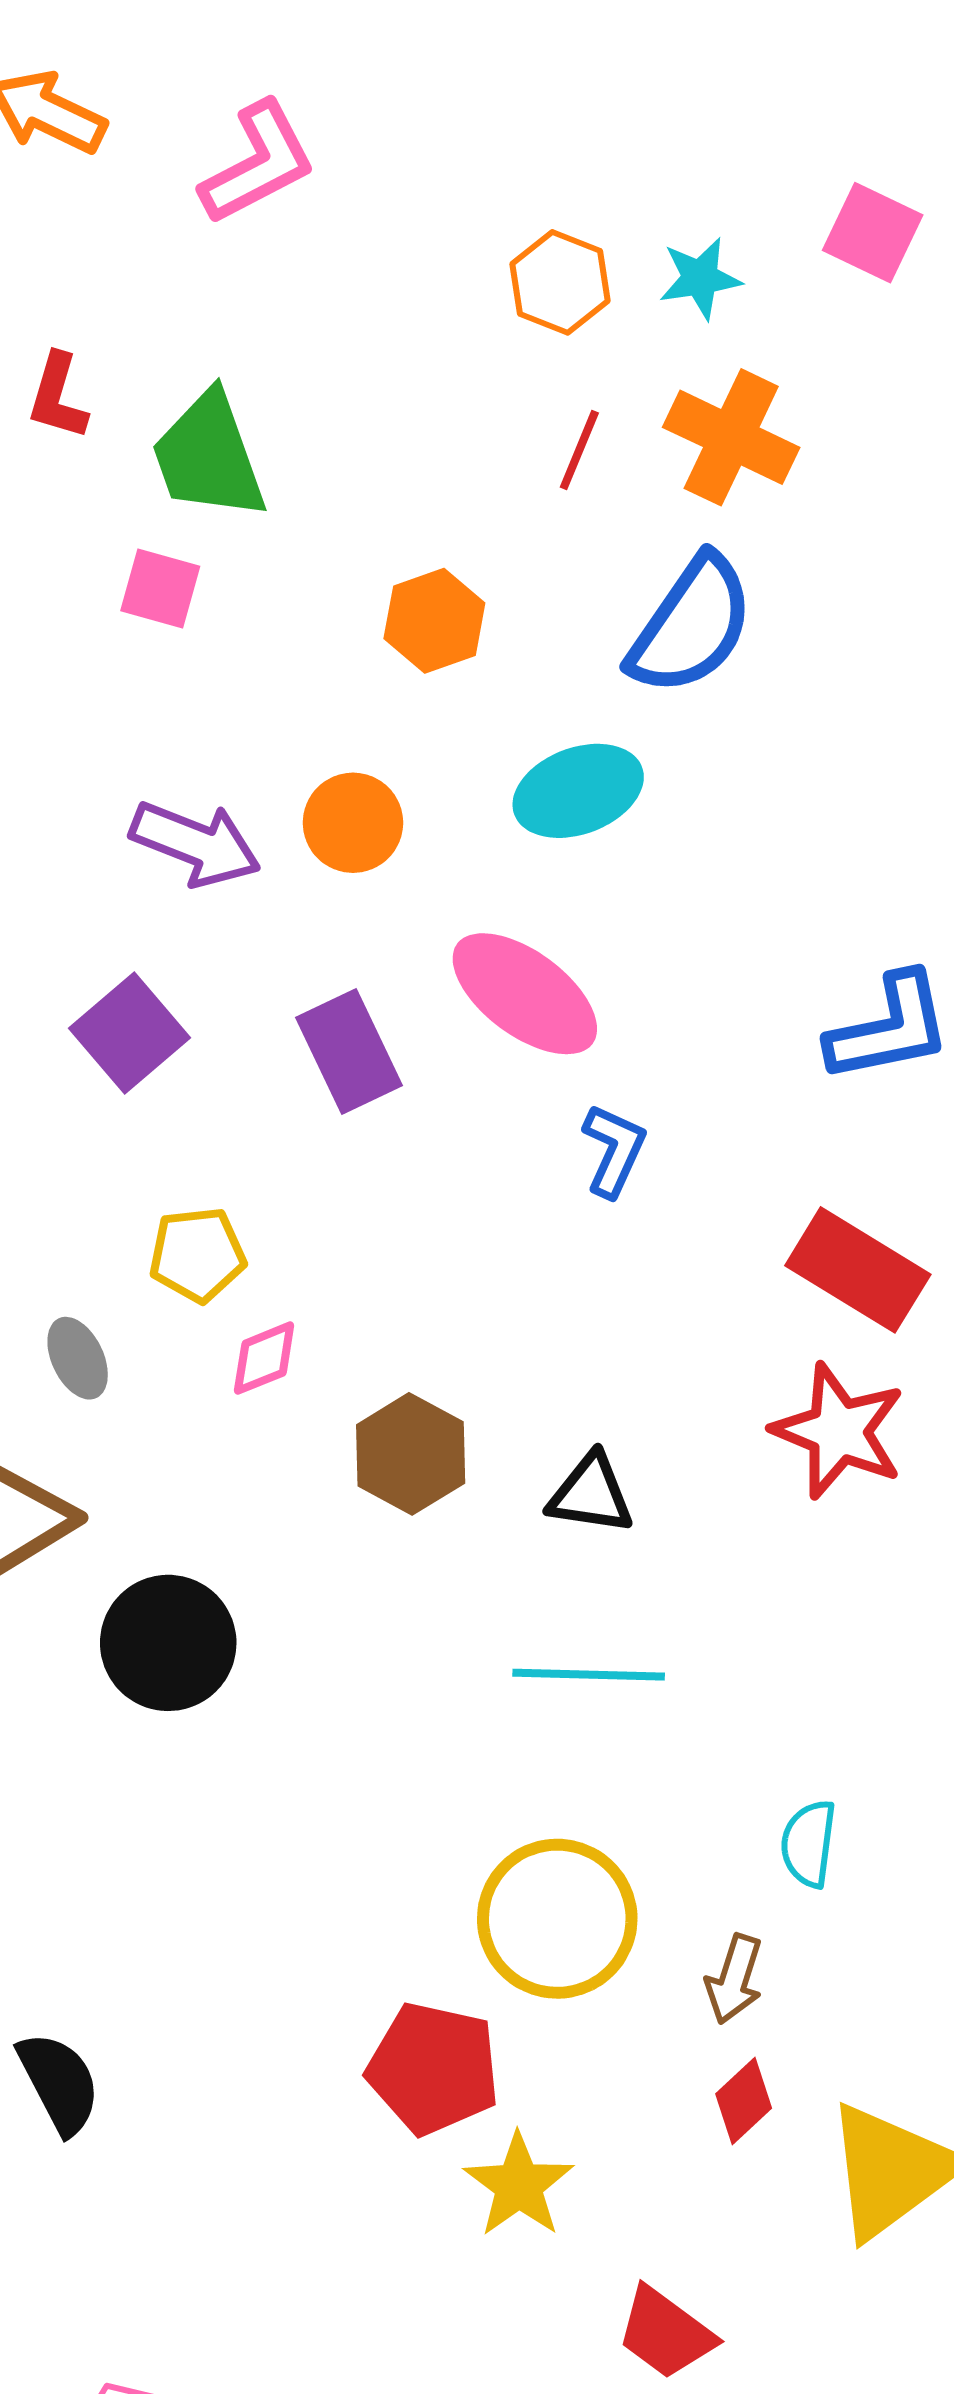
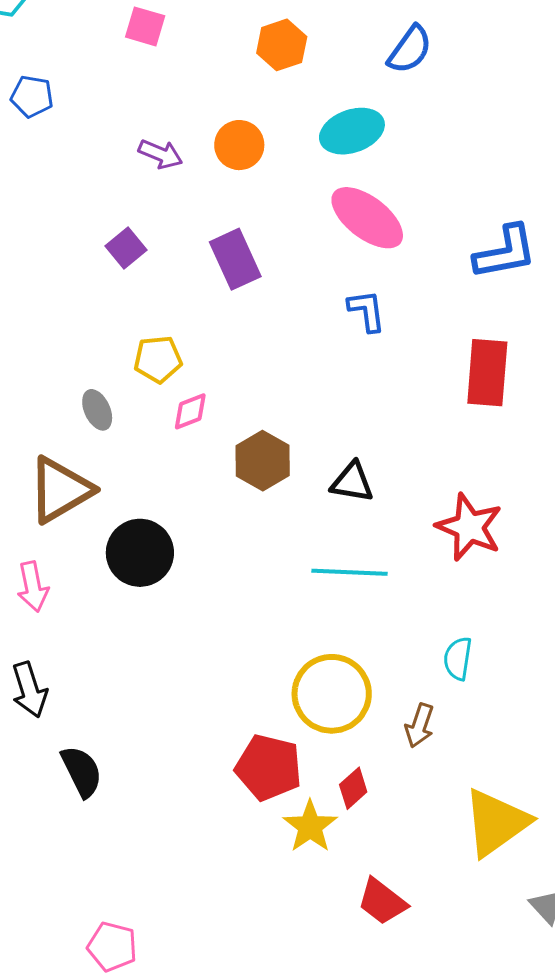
blue semicircle: (691, 626) -> (410, 50), size x0.7
purple arrow: (195, 844) -> (160, 154), size x0.7
pink ellipse: (525, 994) -> (367, 218), moved
purple square: (130, 1033) -> (126, 248), size x0.7
blue L-shape: (614, 1150) -> (367, 311), turned -33
red rectangle: (858, 1270) -> (487, 373), turned 62
red star: (839, 1431) -> (469, 527), moved
red diamond: (744, 2101) -> (353, 788), moved

